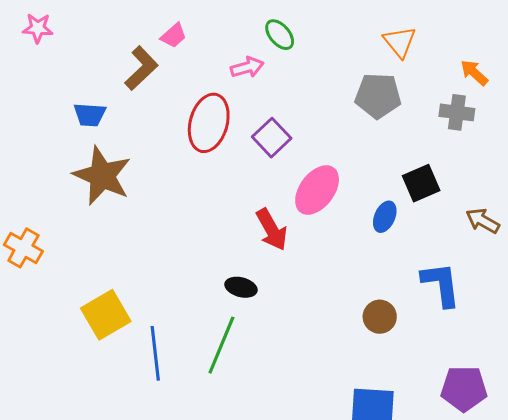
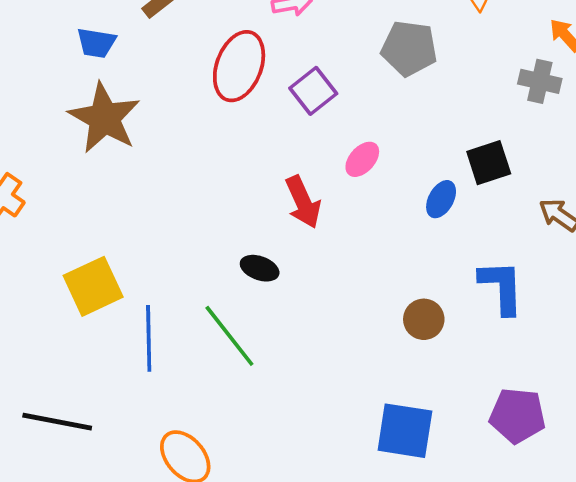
gray pentagon: (378, 96) -> (409, 48), moved
pink ellipse: (317, 190) -> (362, 159), size x0.6
green line: (221, 345) -> (229, 336), turned -66

